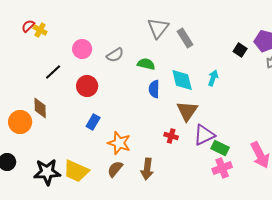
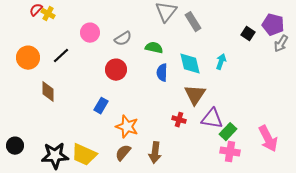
red circle: (87, 86) -> (116, 70), moved
orange circle: (20, 122) -> (28, 58), moved
purple triangle: (204, 135) -> (212, 119), turned 35
green rectangle: (220, 148) -> (228, 132), turned -72
pink cross: (222, 168) -> (230, 152), turned 30

